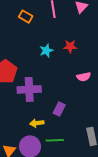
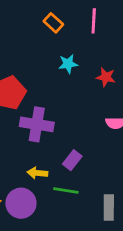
cyan star: (46, 51) -> (68, 64), moved
green line: (55, 140) -> (66, 191), moved

